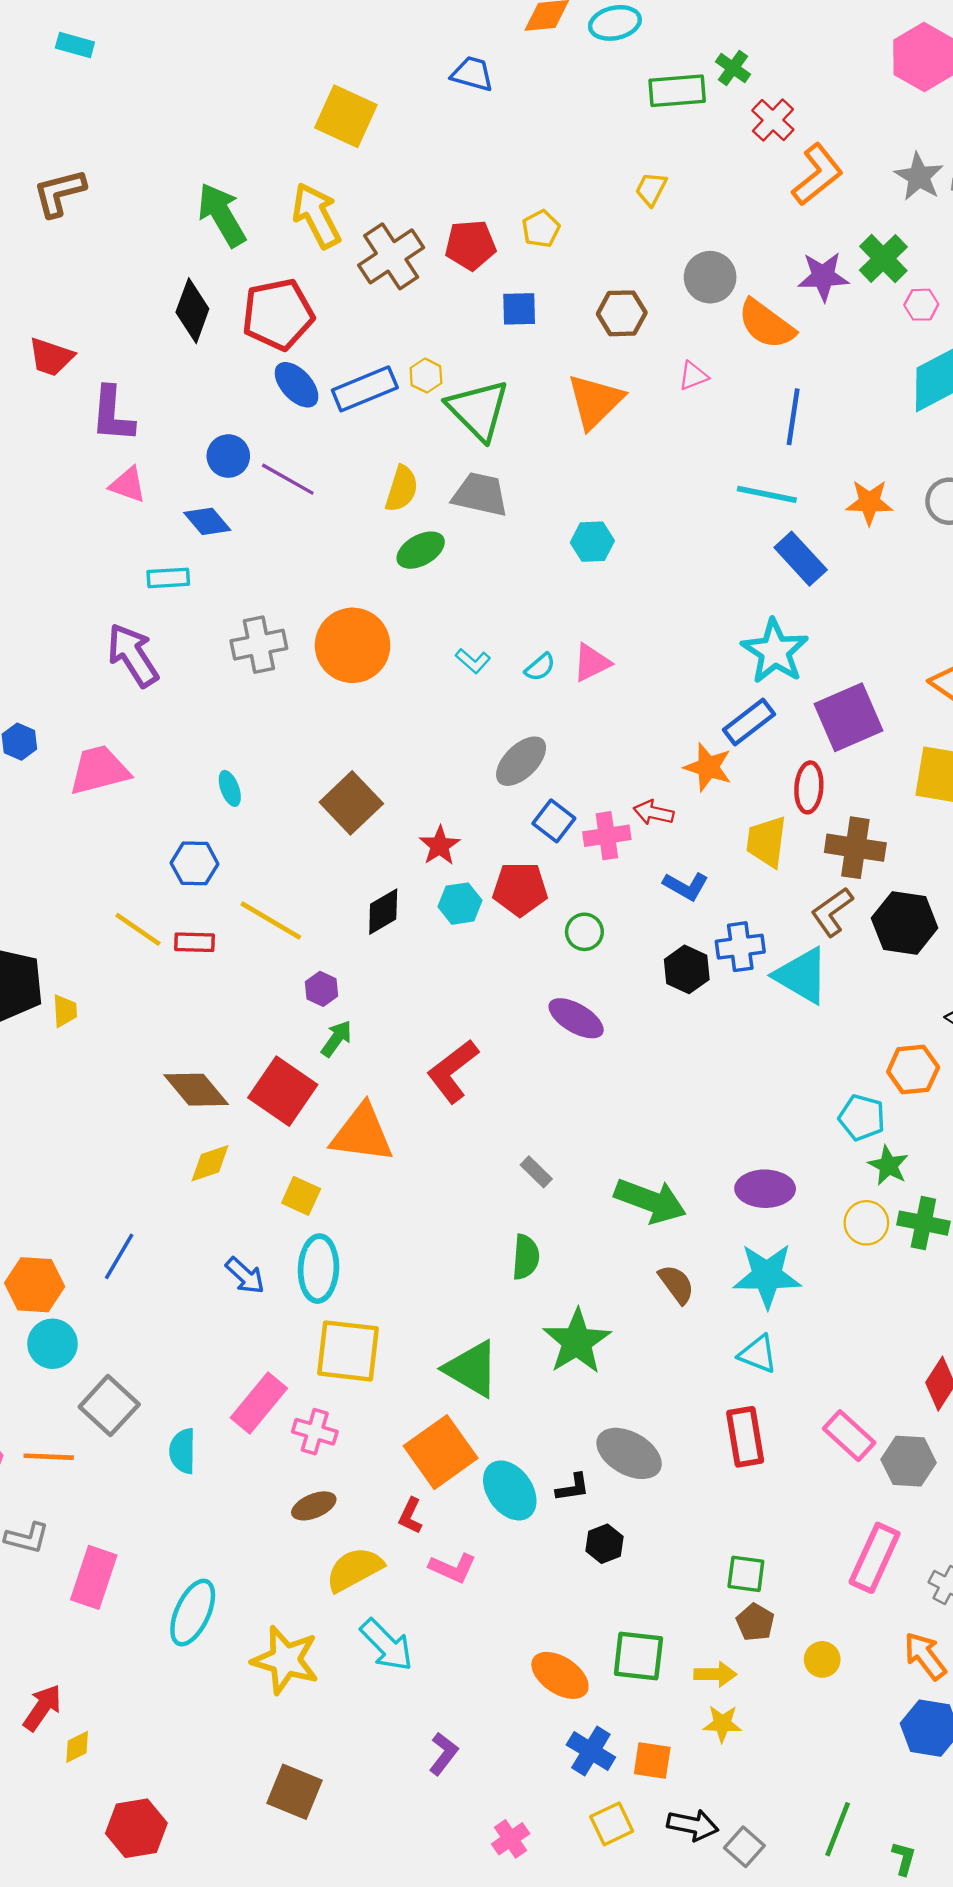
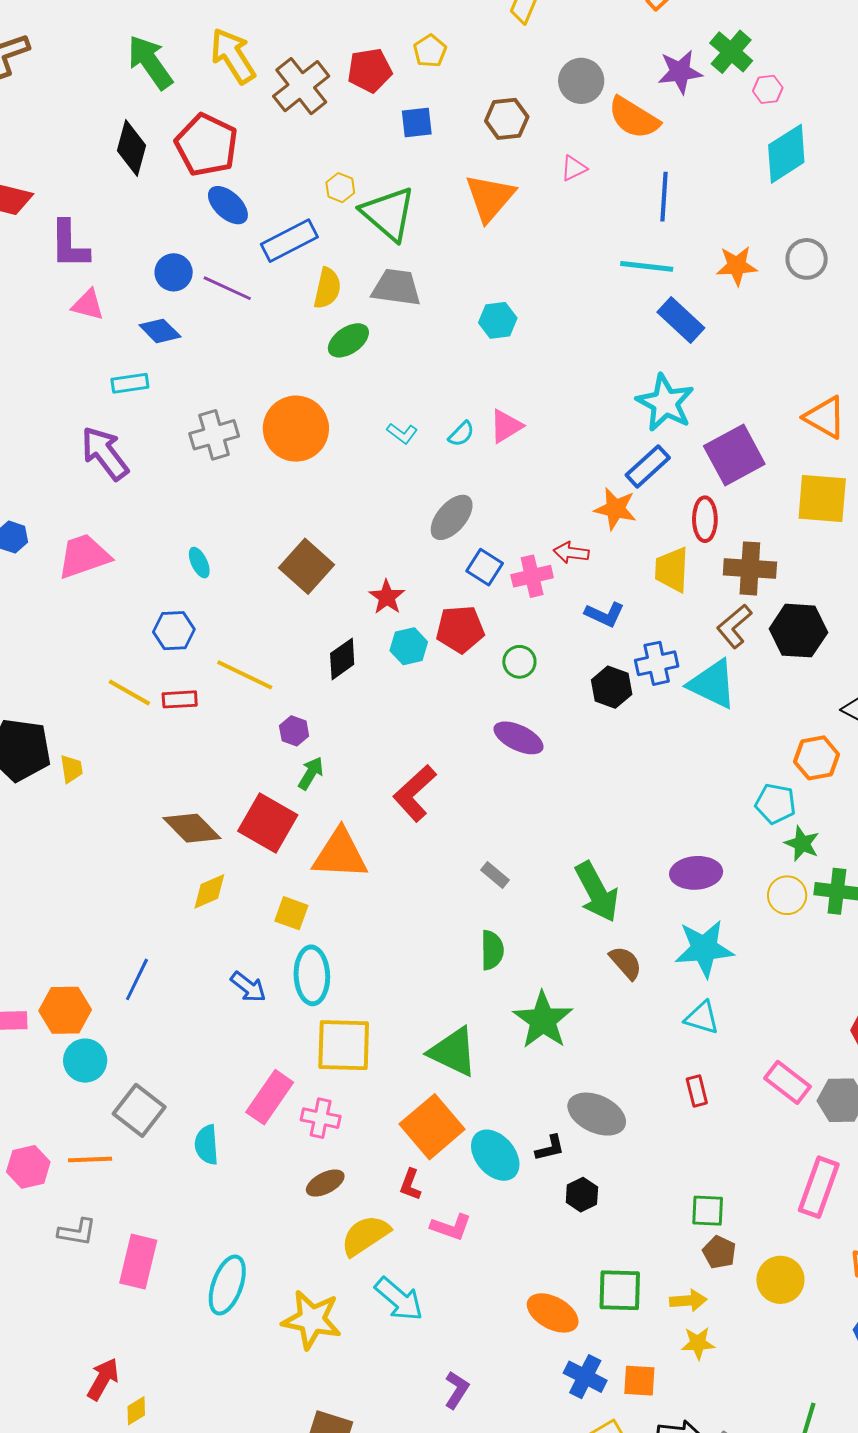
red pentagon: (278, 314) -> (206, 145), turned -30
blue rectangle: (365, 389) -> (289, 241), moved
green arrow: (650, 1201) -> (597, 892), turned 46
red rectangle: (745, 1437) -> (697, 1091), size x0.6
yellow circle: (822, 1659) -> (780, 1280), size x1.5

